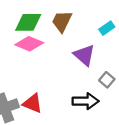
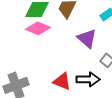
red triangle: (33, 103) -> (62, 81), moved

